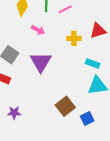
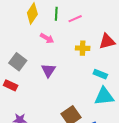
purple triangle: (41, 62) -> (48, 70), size x0.7

